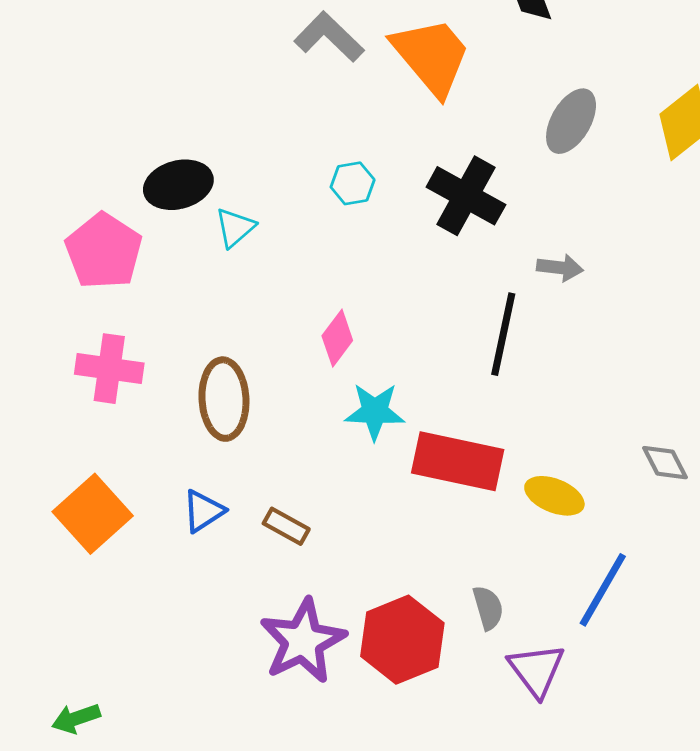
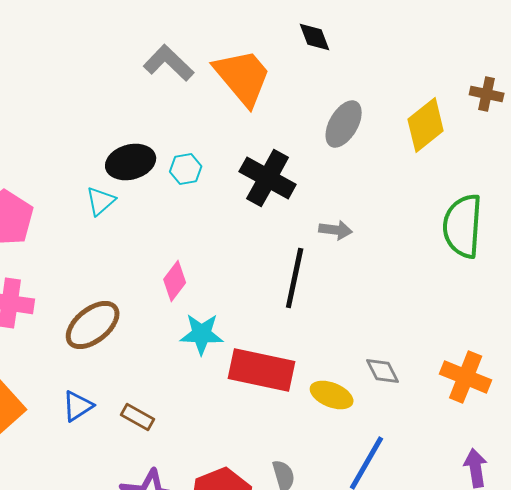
black ellipse: (178, 185) -> (131, 162), moved
brown ellipse: (224, 399) -> (93, 325), turned 54
gray diamond: (665, 463) -> (383, 371), moved

